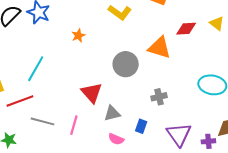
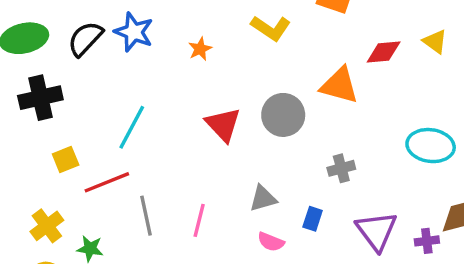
orange star: (78, 36) -> (200, 49), moved
red triangle: (92, 93) -> (223, 125), moved
gray line: (43, 121) -> (146, 216), turned 65

